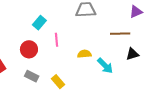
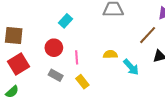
brown line: (120, 34) -> (148, 35), turned -48
pink line: (56, 40) -> (77, 57), moved

